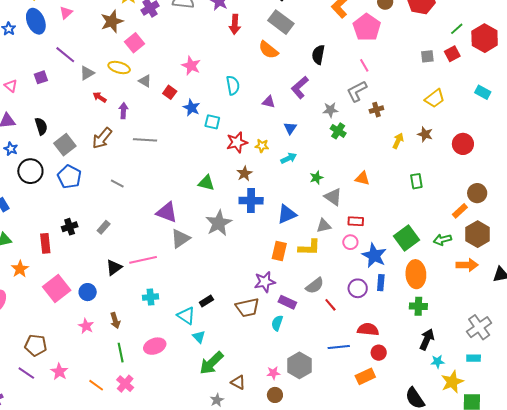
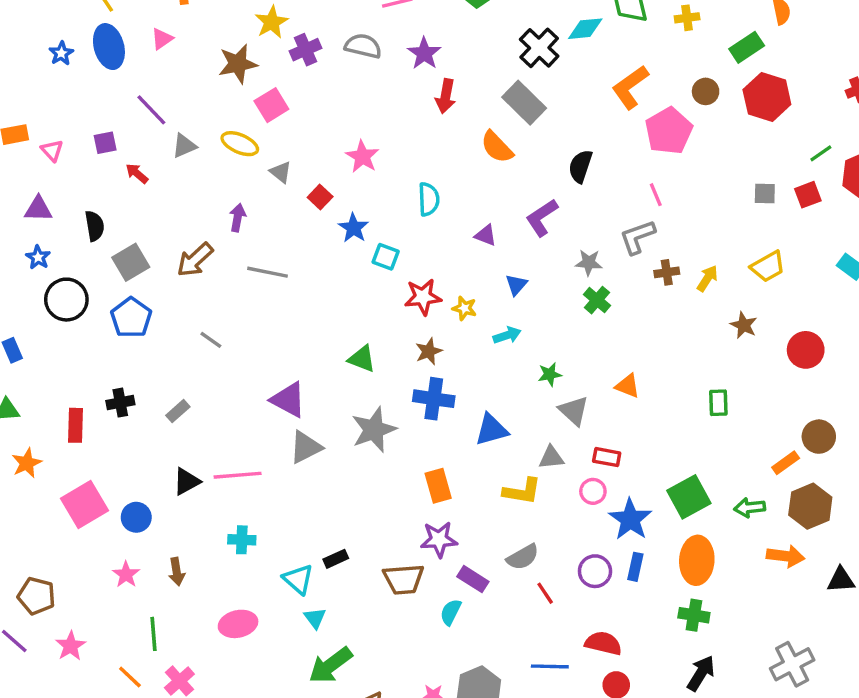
red arrow: (100, 97) -> (137, 173), moved
yellow arrow: (398, 141) -> (707, 278), moved
orange rectangle: (279, 251) -> (438, 486), moved, turned -36
green line: (121, 353) -> (154, 634), moved

